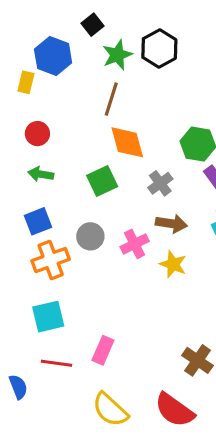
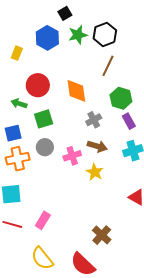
blue hexagon: (53, 56) -> (47, 38), moved
yellow rectangle: (26, 82) -> (17, 53), moved
brown line: (111, 99) -> (108, 66), moved
red circle: (37, 134) -> (38, 85), moved, size x1.5
green square: (102, 181) -> (44, 119), moved

